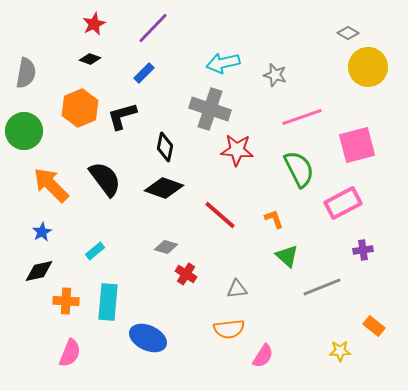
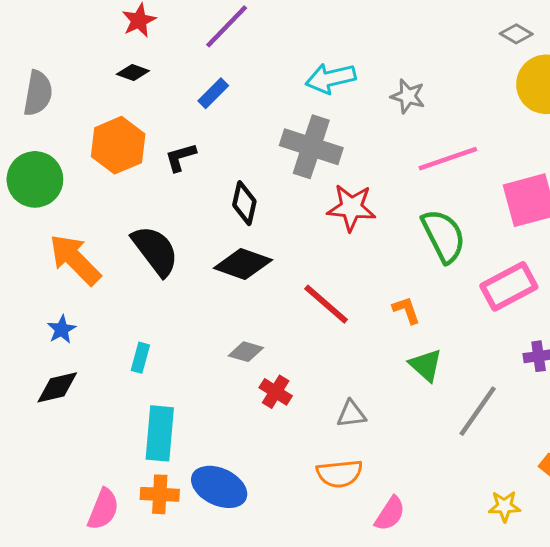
black L-shape: (122, 116) -> (181, 157), size x0.7
cyan rectangle: (95, 251) -> (140, 358), turned -36
gray line: (322, 287) -> (478, 411), turned -33
orange cross: (66, 301) -> (160, 494), moved

